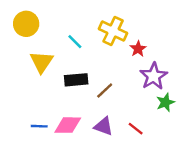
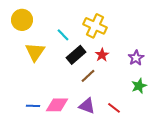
red star: (138, 49) -> (102, 55), moved
purple star: (154, 76) -> (136, 58), moved, size x0.7
black rectangle: (76, 80) -> (76, 55), moved, turned -36

